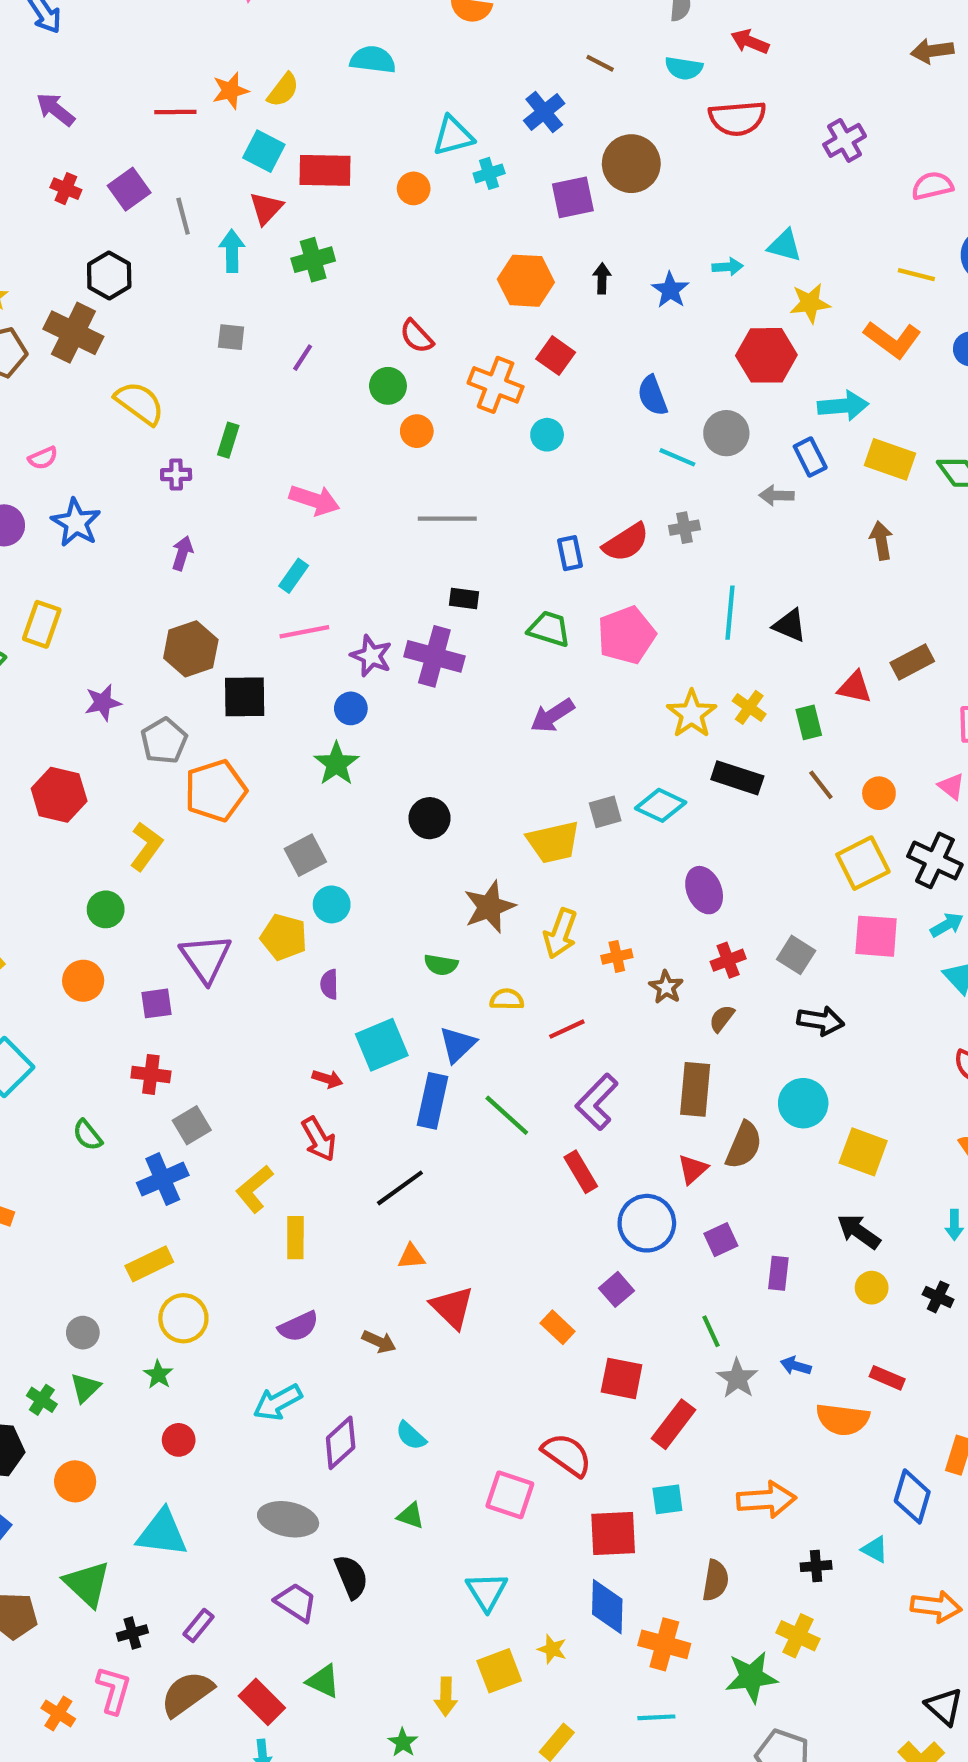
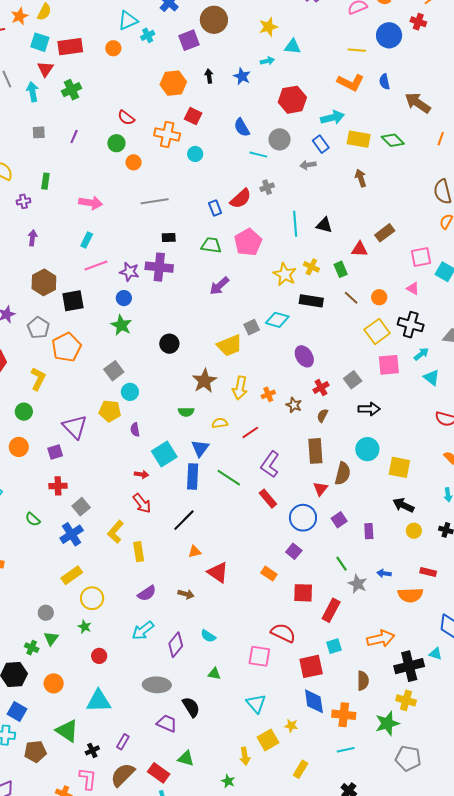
yellow star: (810, 303) -> (268, 27), moved
gray square: (796, 955) -> (353, 380), turned 30
black cross: (816, 1566) -> (409, 666), size x2.0

